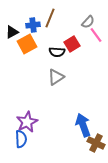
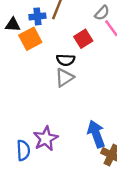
black triangle: (12, 32) -> (13, 25), turned 32
black semicircle: (57, 52) -> (66, 60), moved
purple star: (27, 122) -> (46, 139), moved

